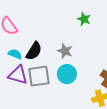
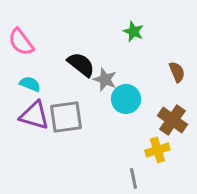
black semicircle: (34, 51) -> (81, 64), moved, turned -84
cyan circle: (67, 74) -> (126, 99), moved

